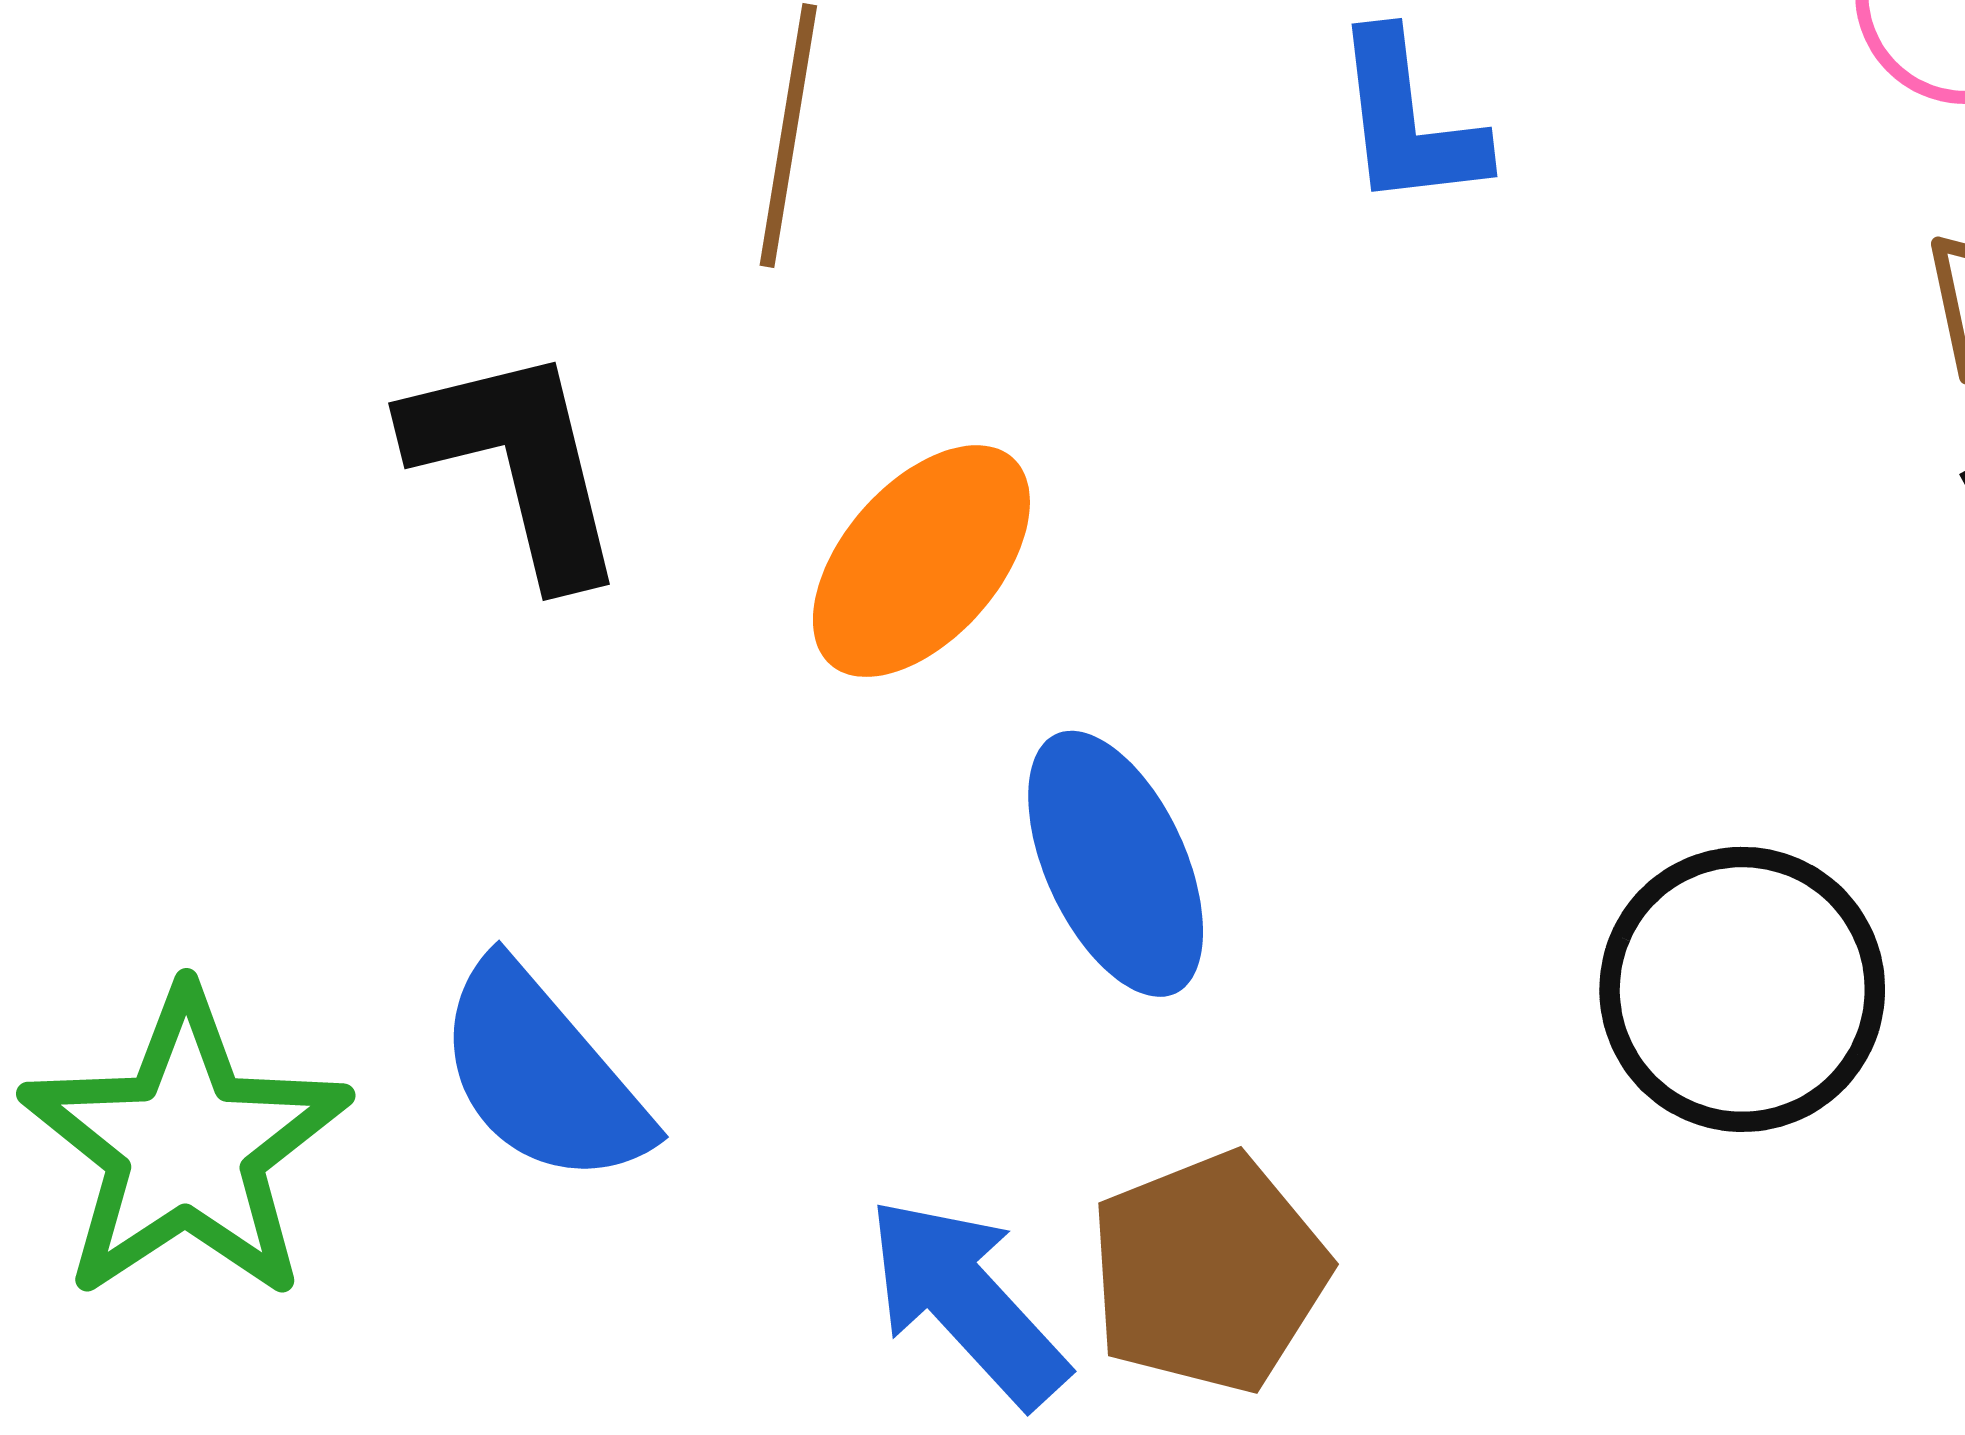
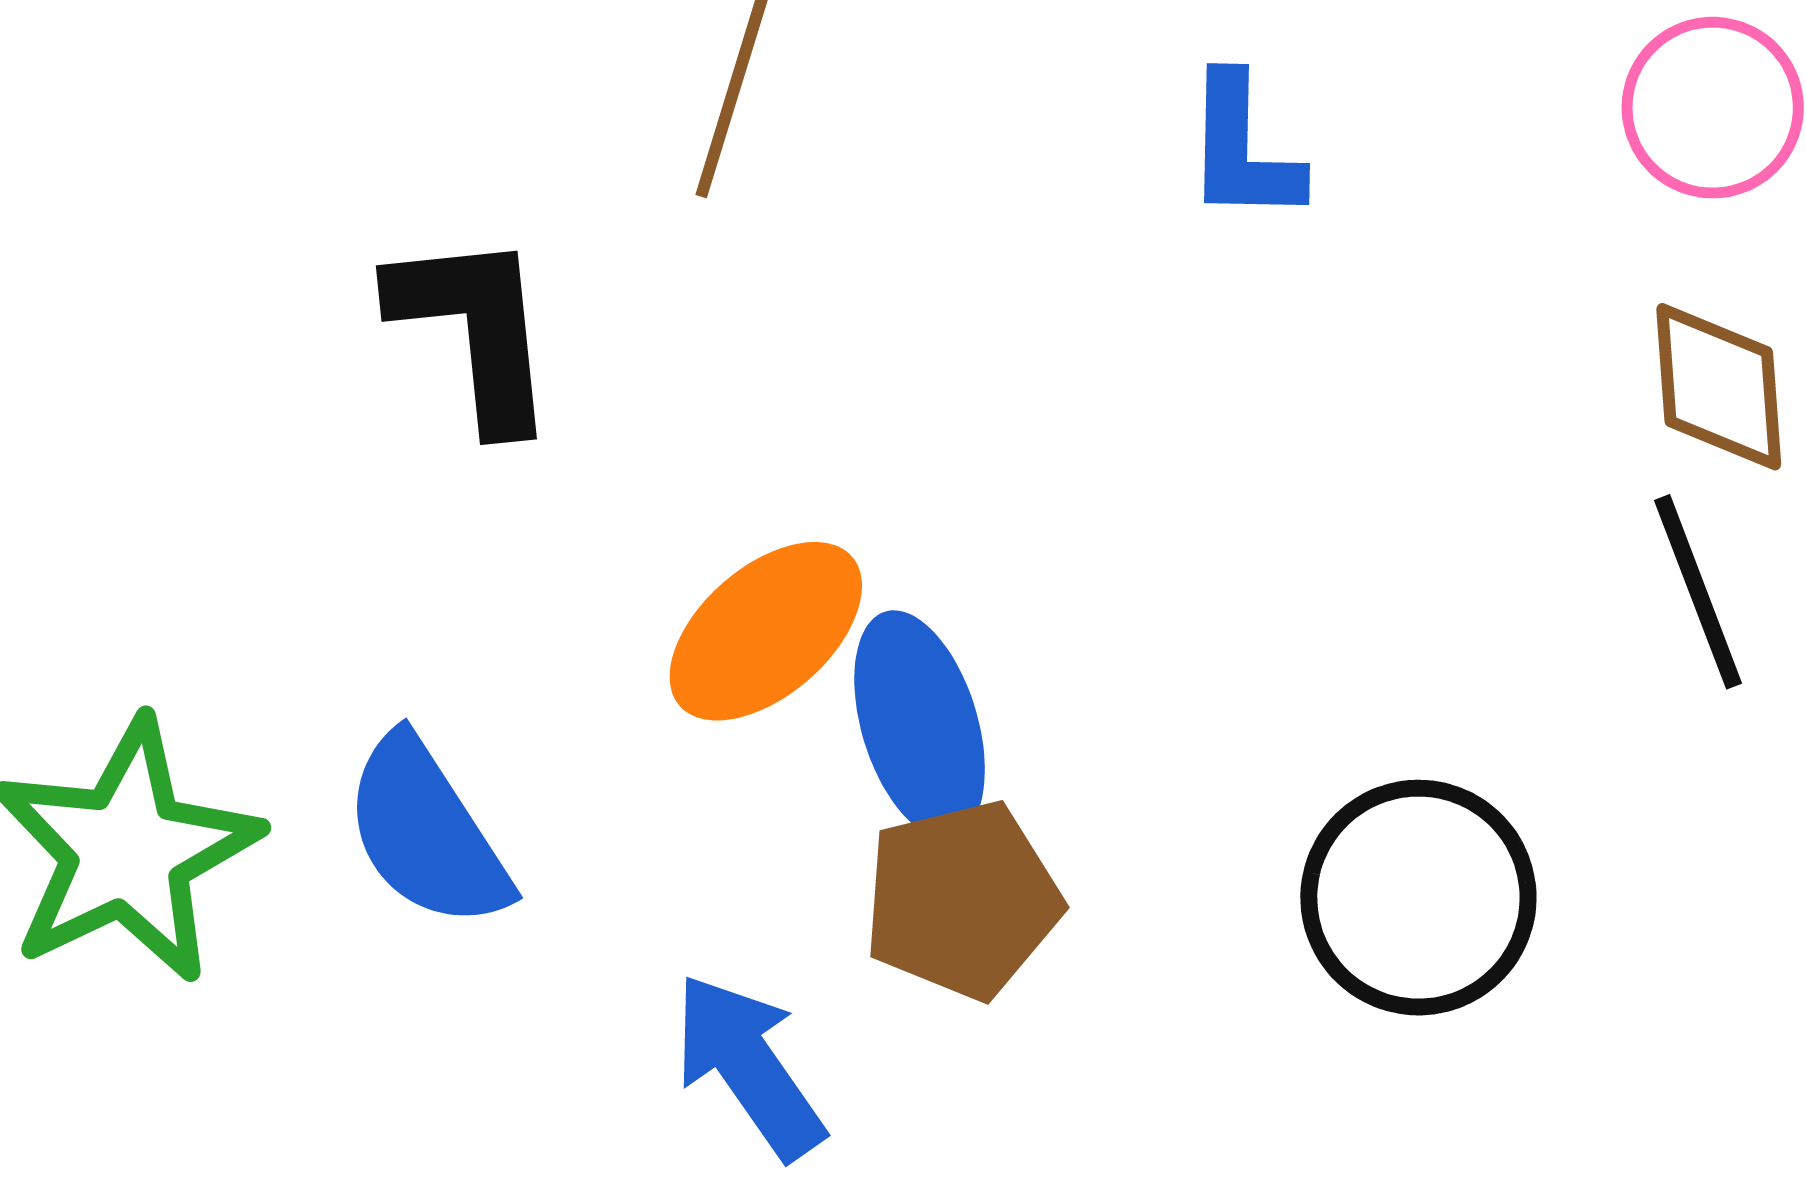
orange ellipse: (921, 561) -> (766, 631), moved
brown pentagon: (1209, 1273) -> (962, 900), moved

